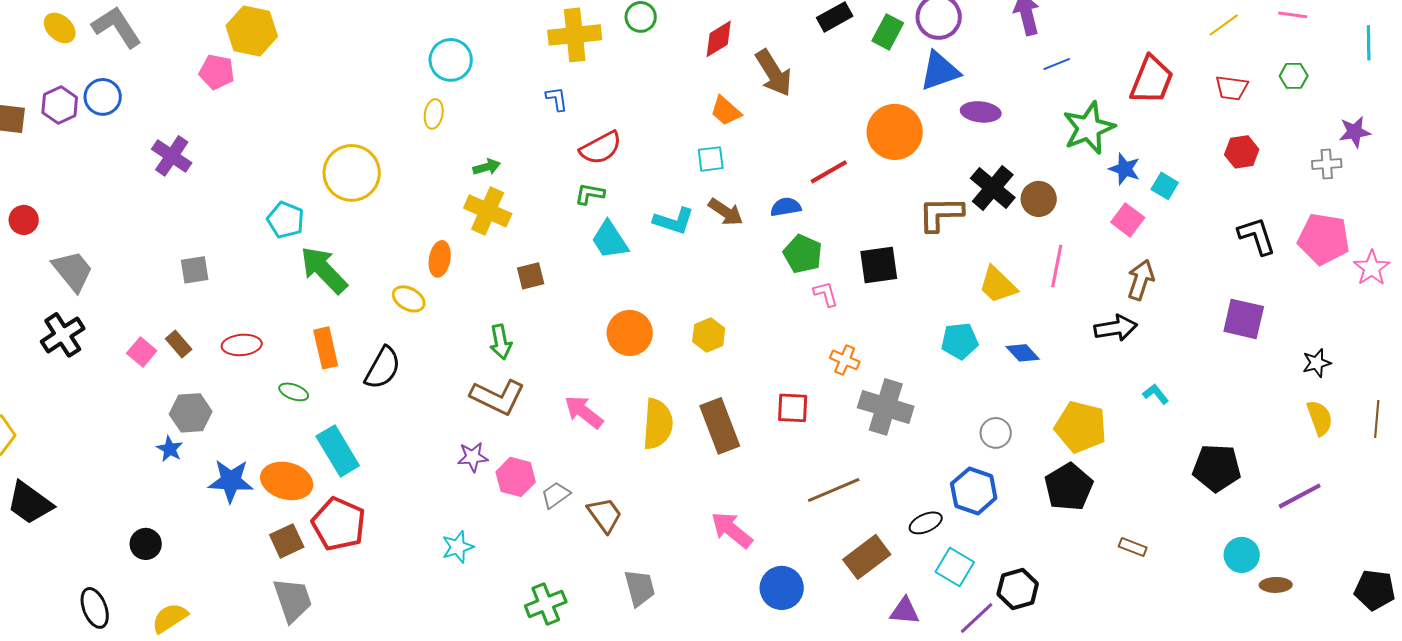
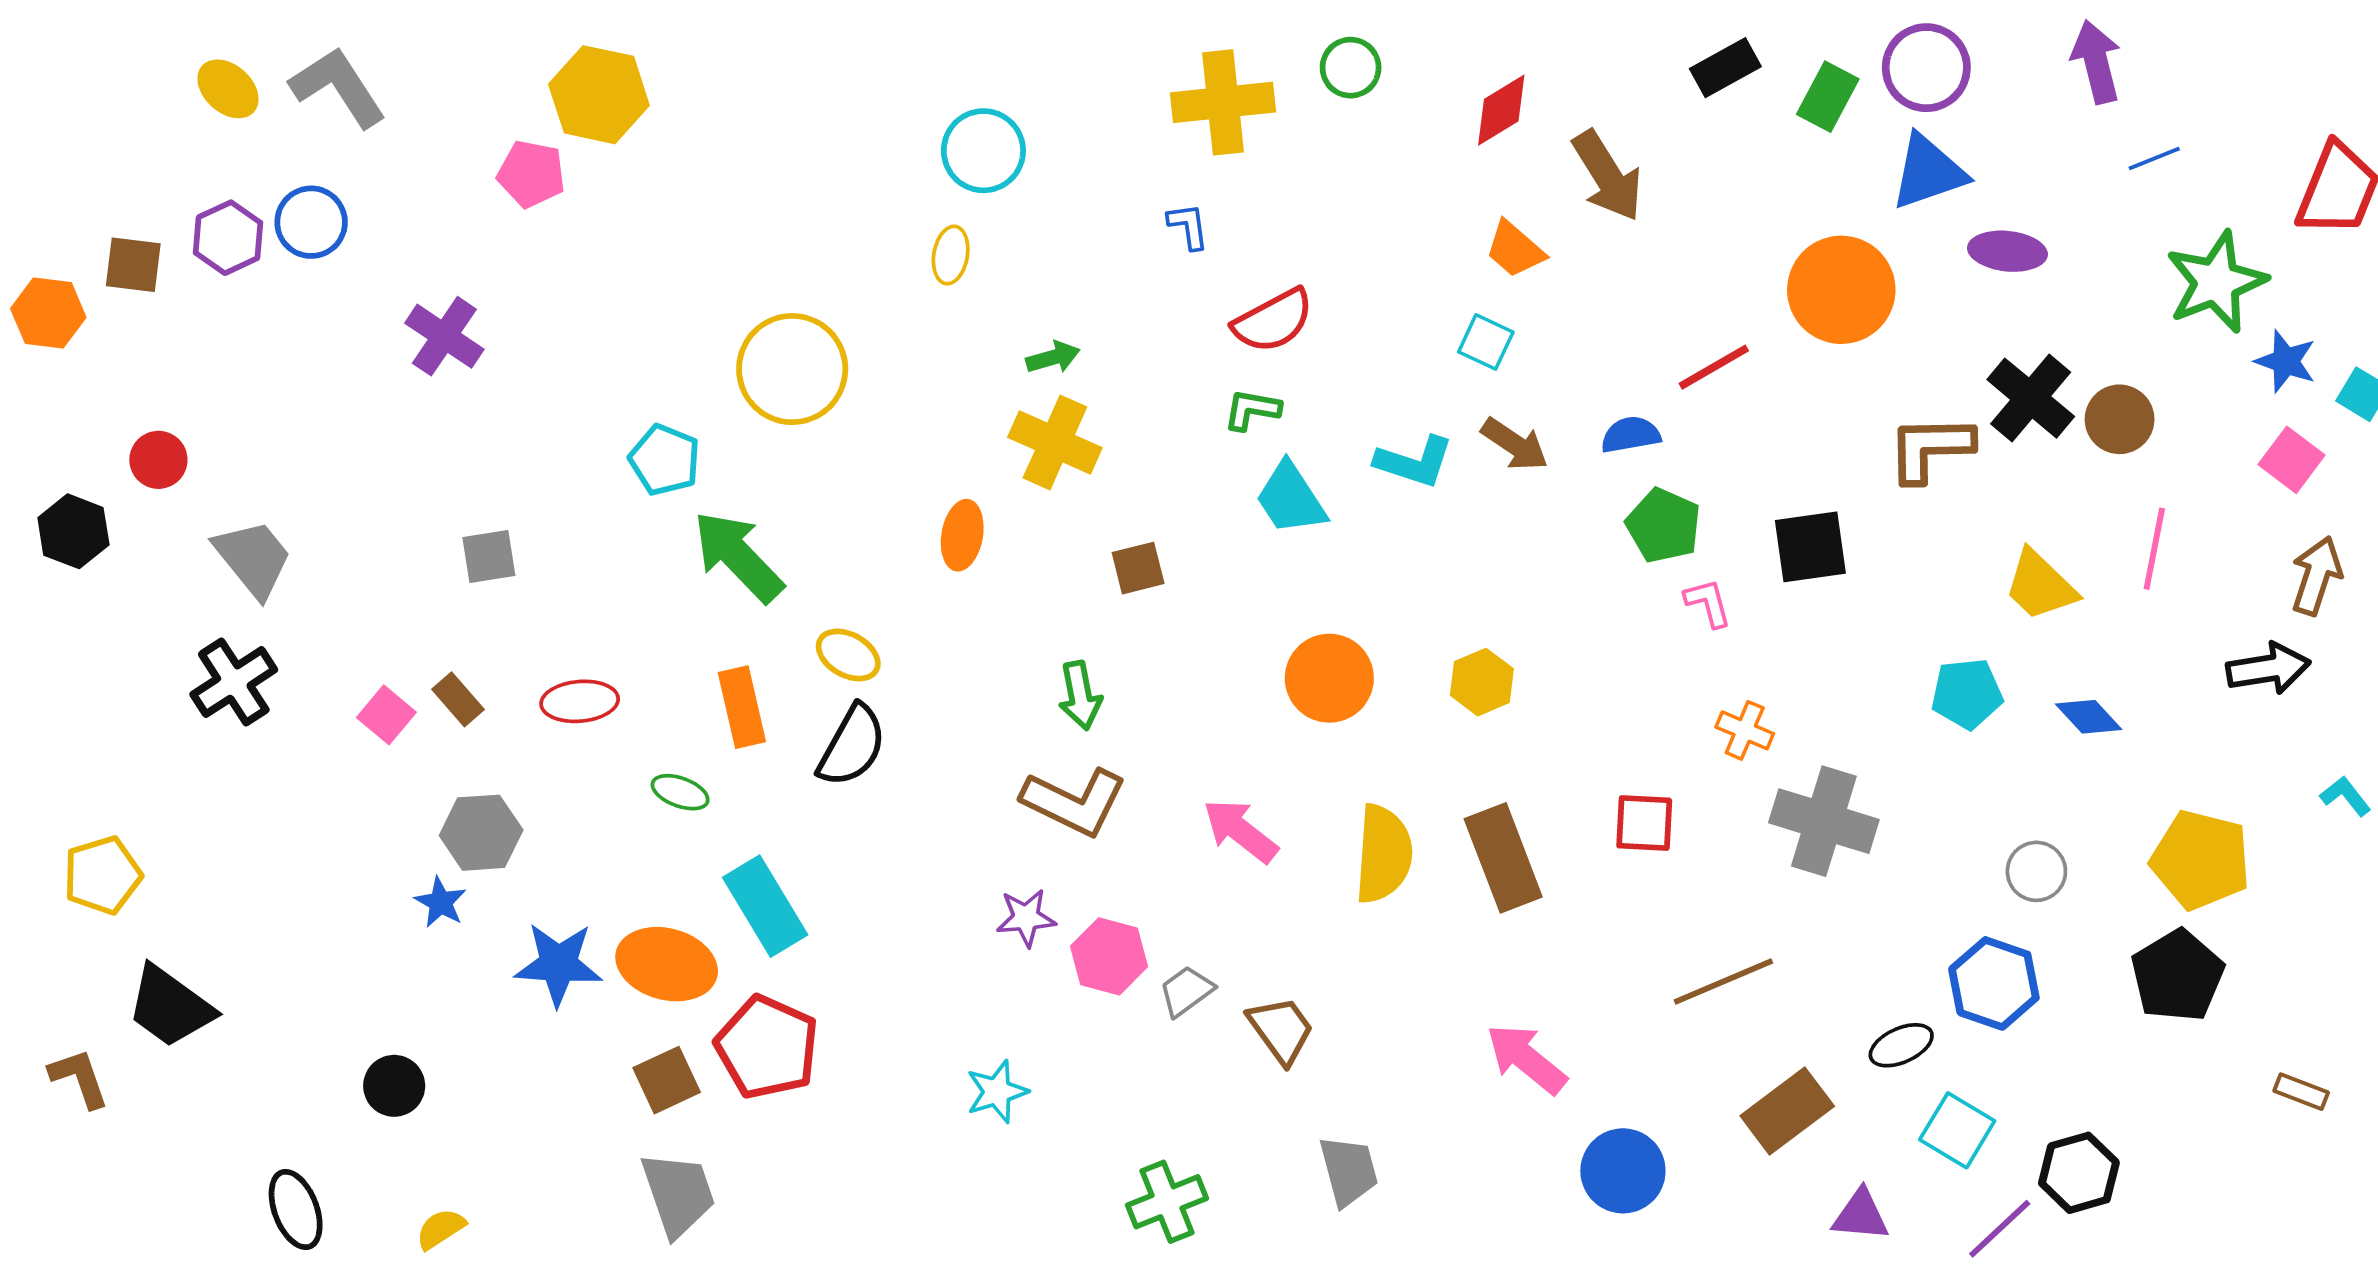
cyan square: (711, 159) -> (1486, 342), turned 32
yellow ellipse: (409, 299) -> (848, 655), moved
yellow semicircle: (170, 618) -> (441, 1229), size x0.7

